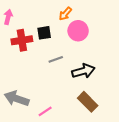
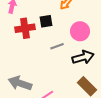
pink circle: (78, 31) -> (80, 31), moved

